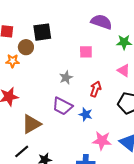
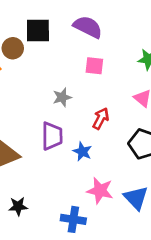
purple semicircle: (101, 22) -> (88, 27), moved
purple trapezoid: (62, 106) -> (52, 136), turned -125

